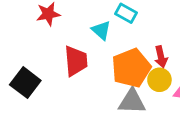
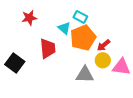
red arrow: (161, 57) -> (104, 45), turned 64
orange pentagon: (131, 68) -> (83, 38), moved

